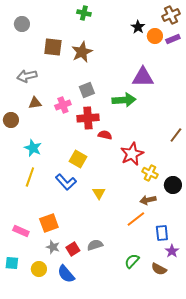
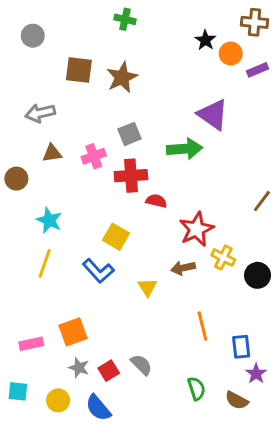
brown cross: (171, 15) -> (255, 22), turned 30
purple rectangle: (173, 39) -> (258, 70), moved
purple triangle: (143, 77) -> (213, 115), turned 35
brown arrow: (148, 200) -> (183, 268), moved
orange line: (136, 219) -> (202, 326), turned -66
pink rectangle: (21, 231) -> (31, 344), turned -35
gray semicircle: (95, 245) -> (141, 365), turned 63
green semicircle: (132, 261) -> (196, 388), turned 119

